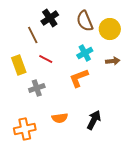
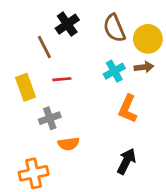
red line: (46, 59) -> (62, 79), turned -32
brown arrow: (113, 61) -> (144, 67), moved
orange L-shape: (79, 78) -> (128, 109), moved, turned -45
orange semicircle: (60, 118) -> (69, 144), moved

